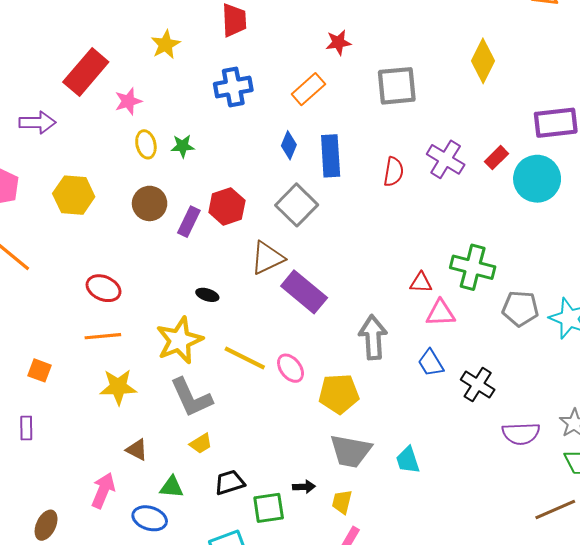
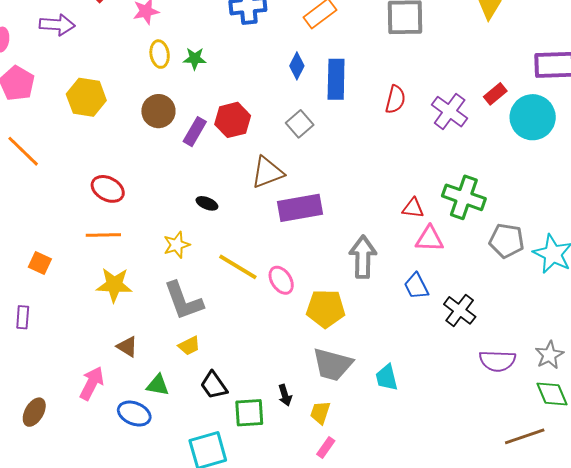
purple cross: (446, 159) -> (450, 112), moved
gray square: (297, 205) -> (300, 124), size x0.7
purple rectangle: (304, 292) -> (300, 208), turned -54
yellow star: (179, 340) -> (177, 245), size x0.6
black trapezoid: (230, 482) -> (214, 385), turned -112
black arrow: (304, 487) -> (285, 395), turned 70

